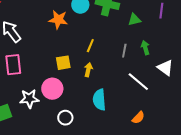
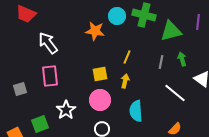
green triangle: (134, 20) -> (171, 31), size x1.6
pink circle: (52, 89) -> (100, 100), moved
white star: (29, 99) -> (66, 110), turned -30

